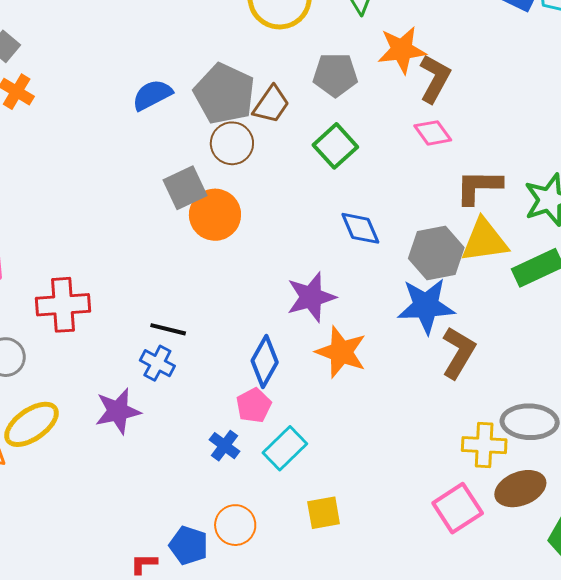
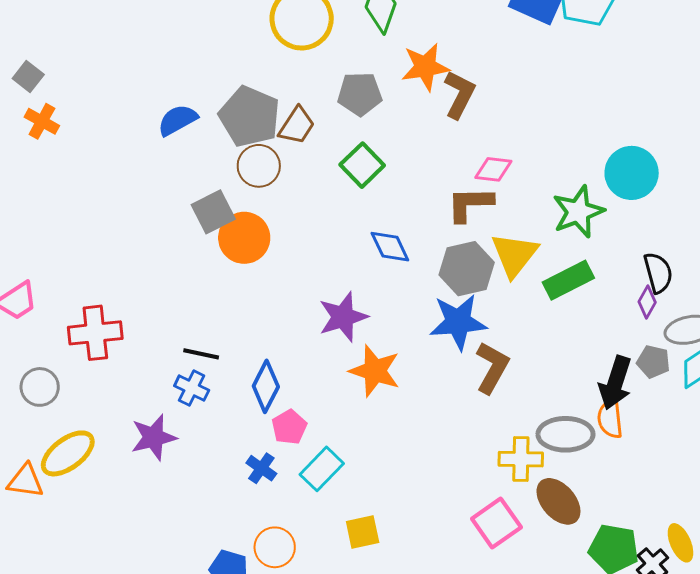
pink diamond: (433, 133) -> (493, 169), moved, turned -45
brown L-shape: (479, 187) -> (470, 204), moved
yellow triangle: (485, 241) -> (514, 255), turned -42
blue diamond: (265, 362) -> (266, 386), moved
brown ellipse: (520, 489) -> (558, 501), turned 72

